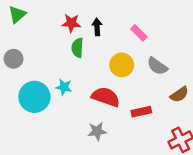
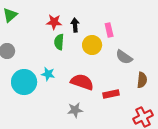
pink rectangle: (139, 33) -> (109, 30), turned 32
yellow circle: (122, 65) -> (92, 45), moved
brown semicircle: (179, 94) -> (142, 80), turned -49

